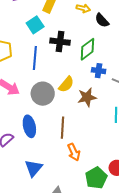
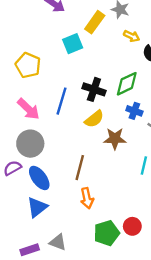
black cross: (60, 42) -> (94, 89), moved
blue line: (35, 58) -> (62, 101), moved
gray circle: (43, 94) -> (30, 144), moved
blue ellipse: (29, 126) -> (39, 178), moved, turned -35

